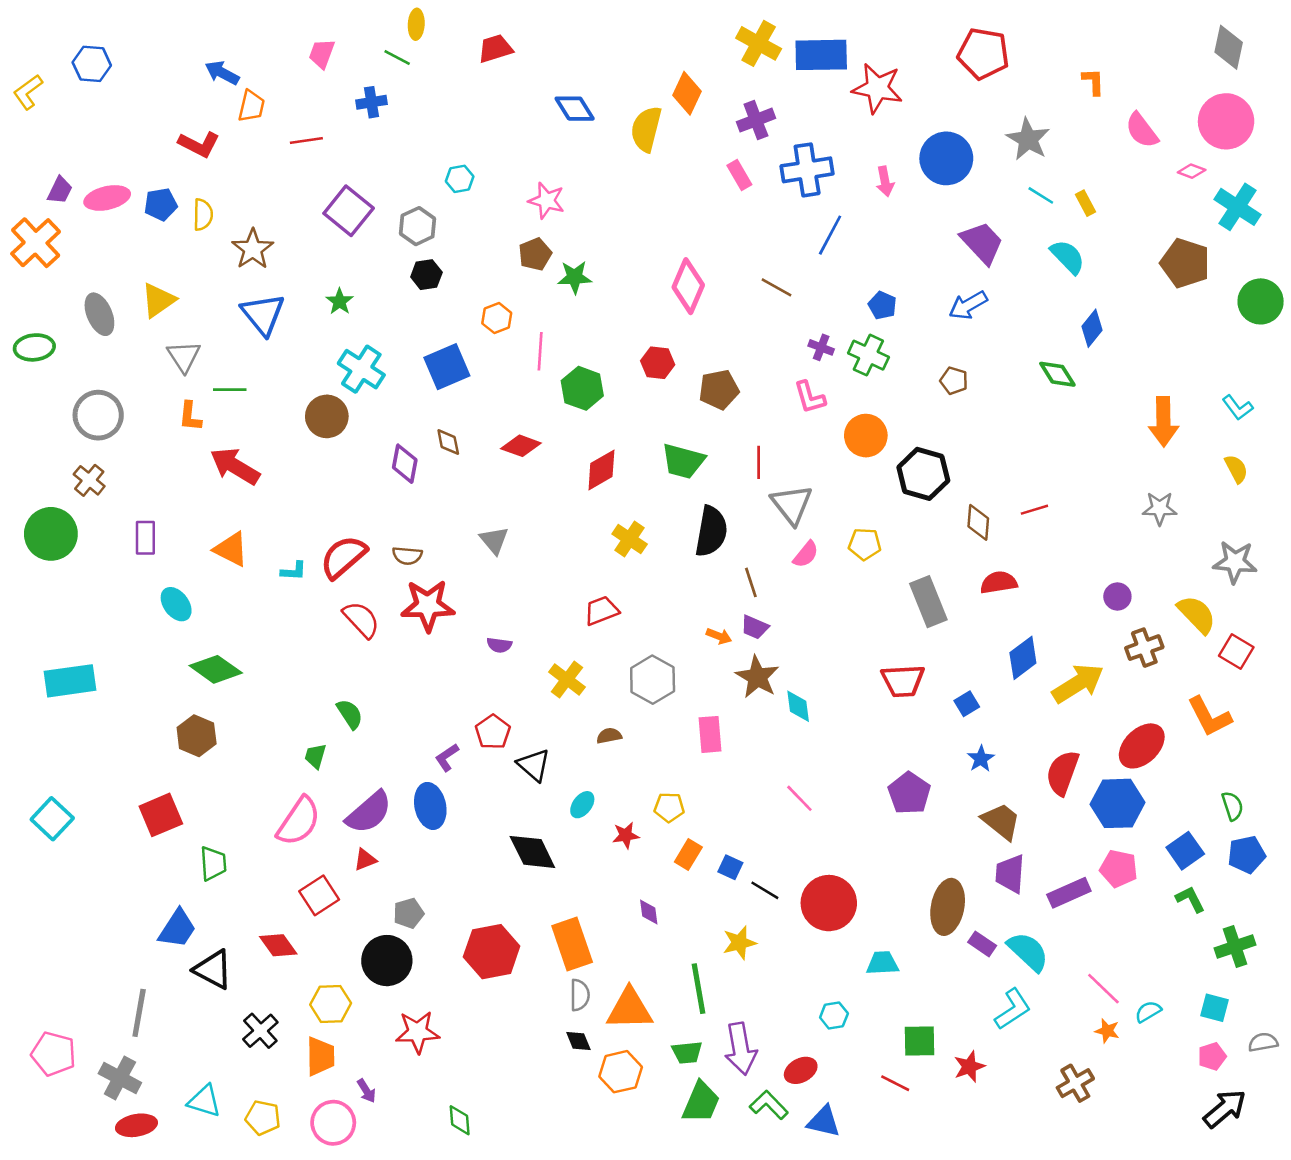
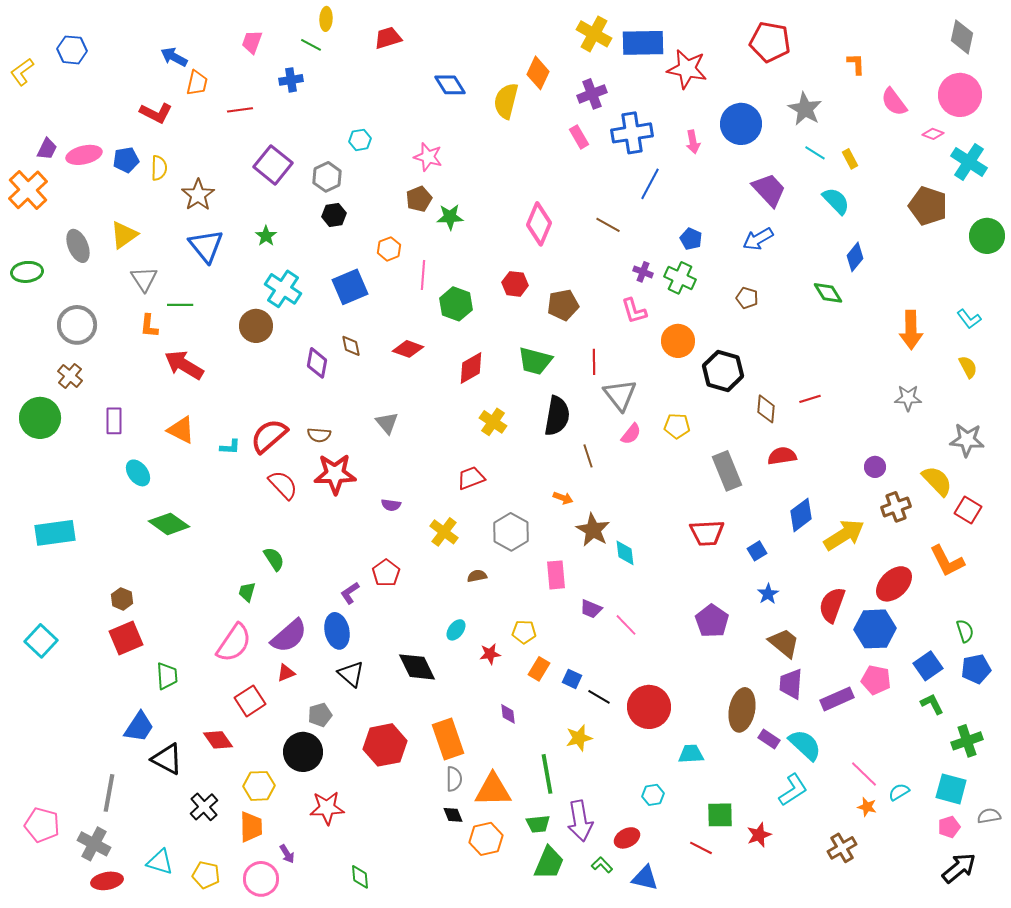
purple trapezoid: (755, 627) -> (591, 609), moved
brown hexagon: (197, 736) -> (122, 599), moved, size x0.7
black triangle: (534, 765) -> (351, 674), moved
cyan square: (1215, 1008) -> (951, 789), size x1.4
green L-shape: (769, 1105) -> (602, 865), size x0.7

